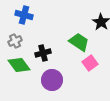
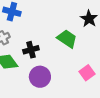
pink square: (90, 63) -> (87, 73), moved

